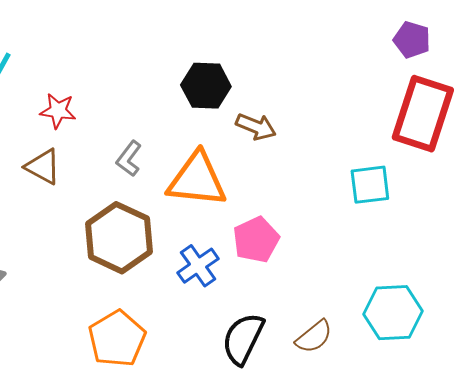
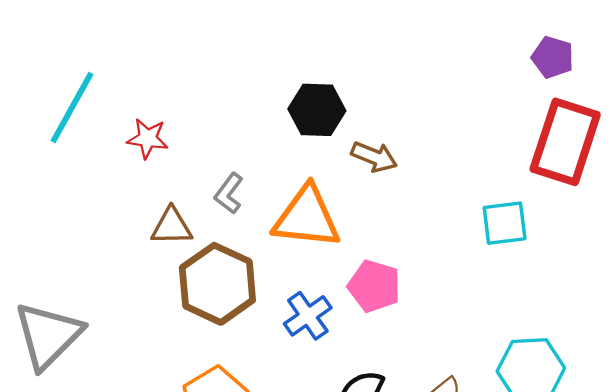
brown triangle: (43, 167) -> (172, 227), moved, turned -30
pink pentagon: (256, 240) -> (374, 286), turned -30

